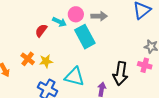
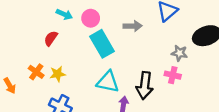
gray arrow: (99, 16) -> (133, 26), moved
cyan arrow: (59, 22) -> (64, 14), moved
cyan triangle: (74, 77) -> (108, 82), moved

